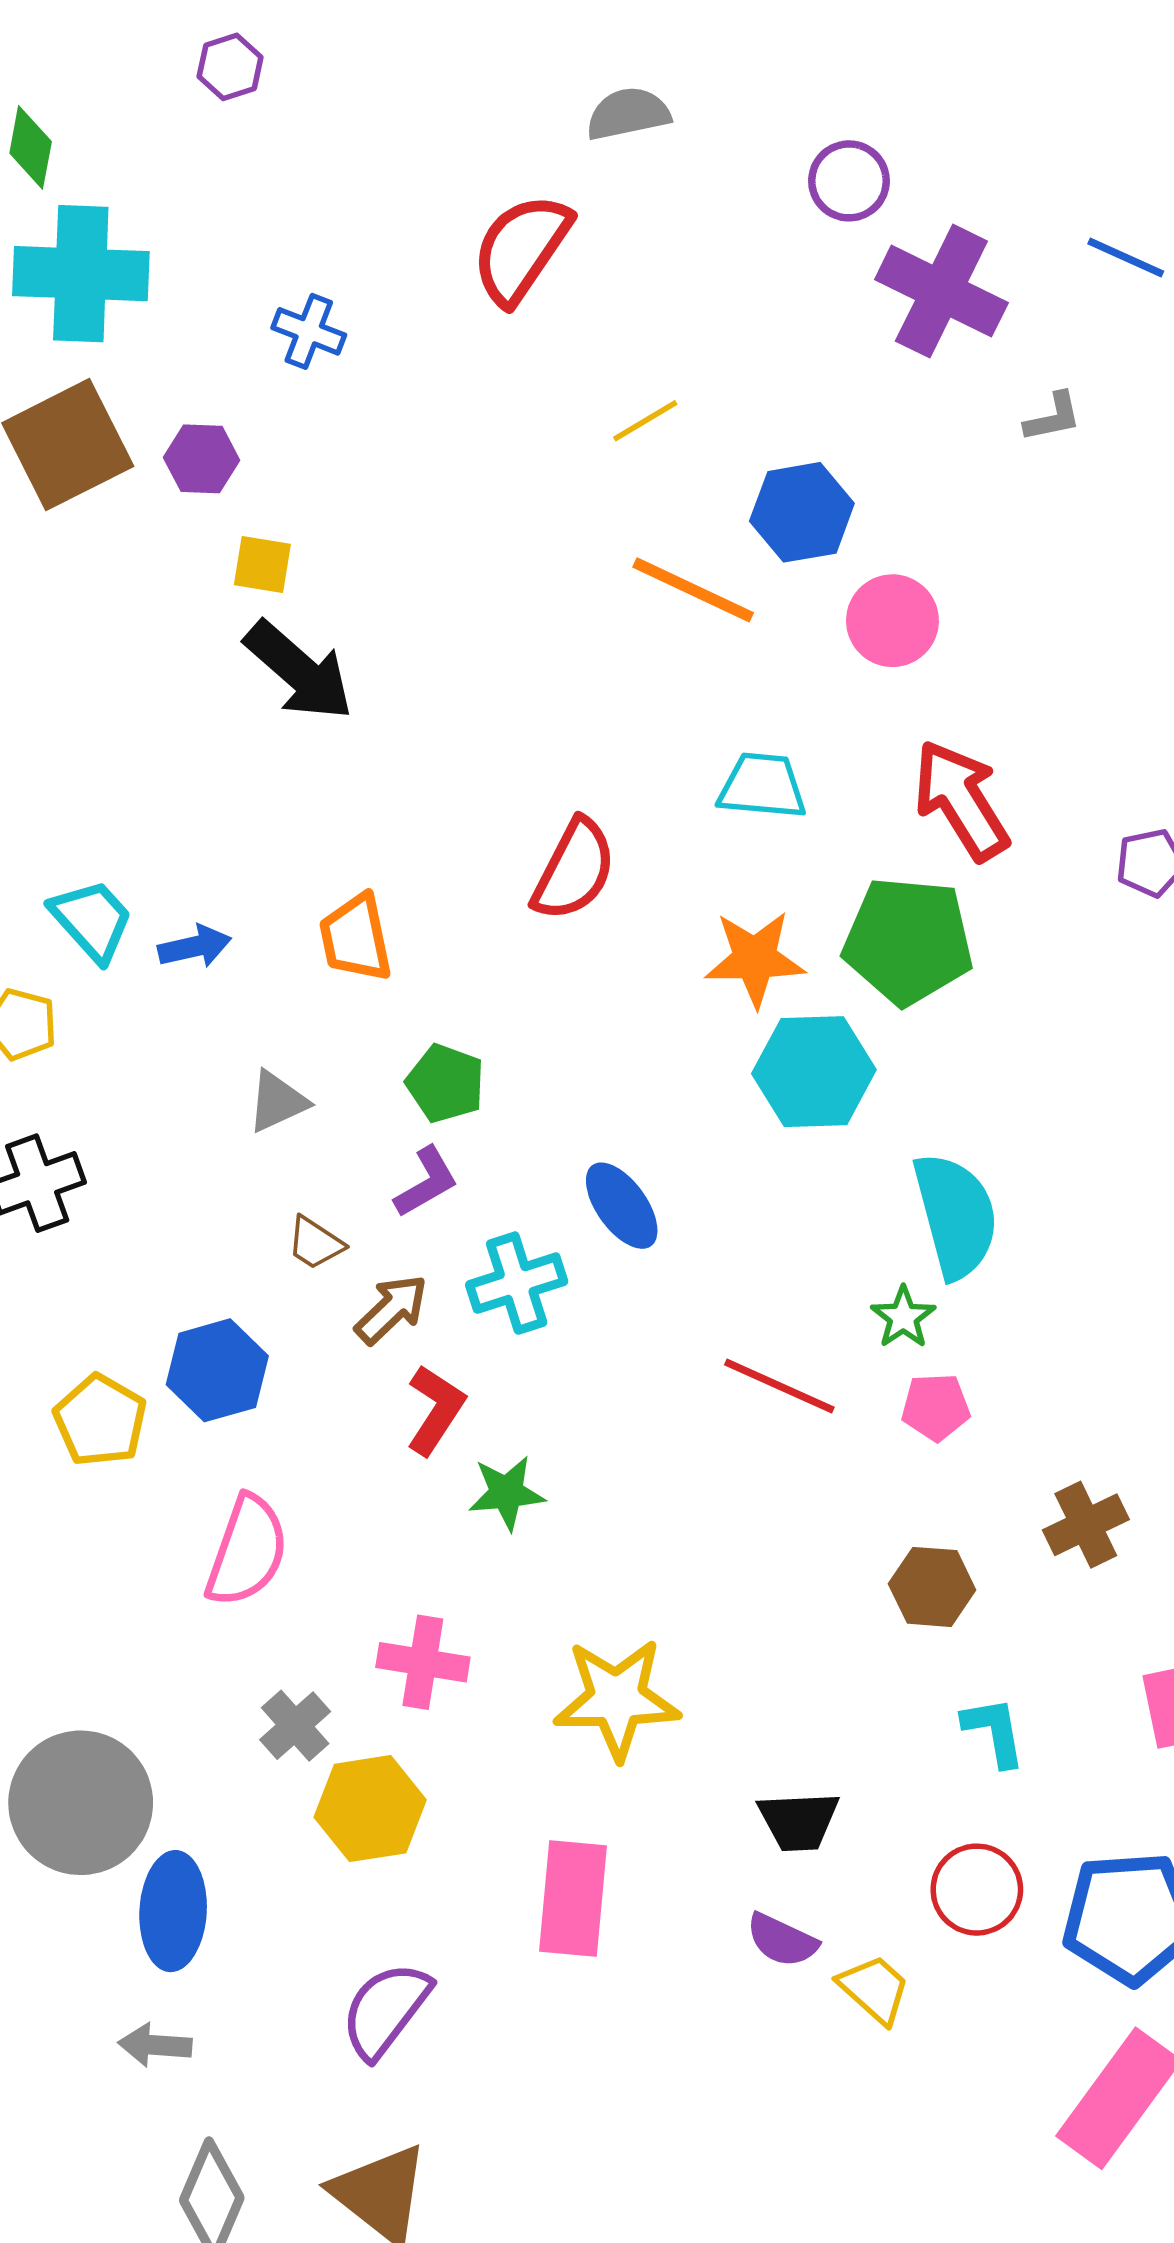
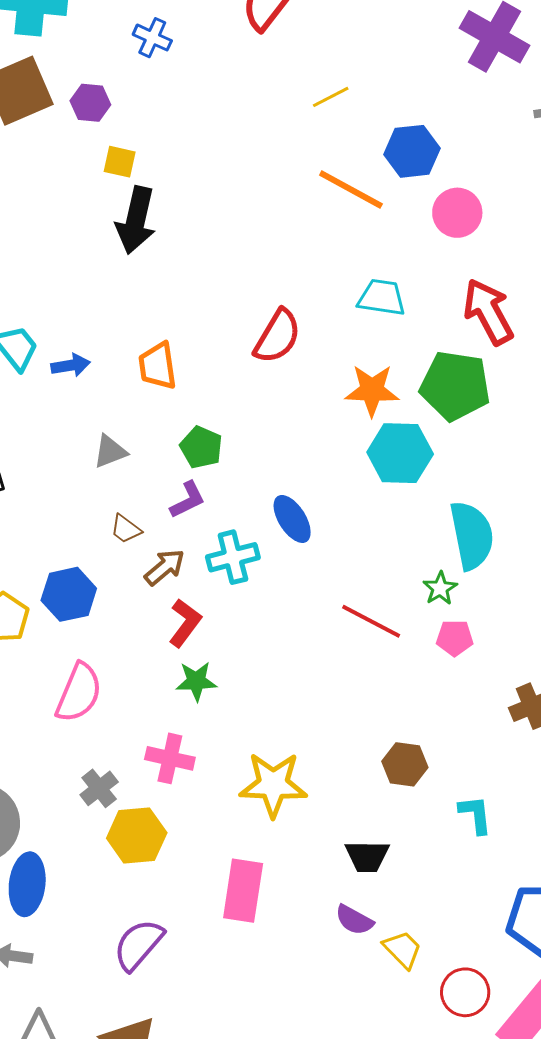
black arrow: (299, 671) -> (136, 220), turned 58
green star: (507, 1493) -> (196, 681), moved
brown hexagon: (932, 1587) -> (405, 764), moved
red circle: (977, 1890) -> (465, 992), moved

